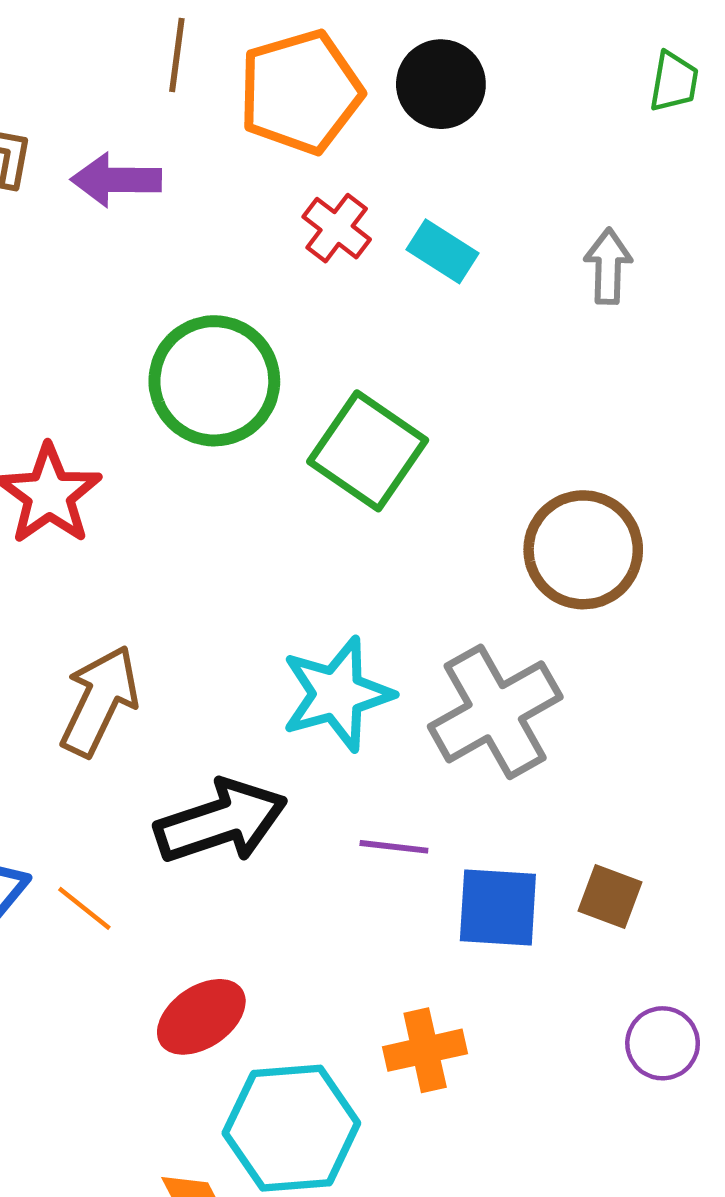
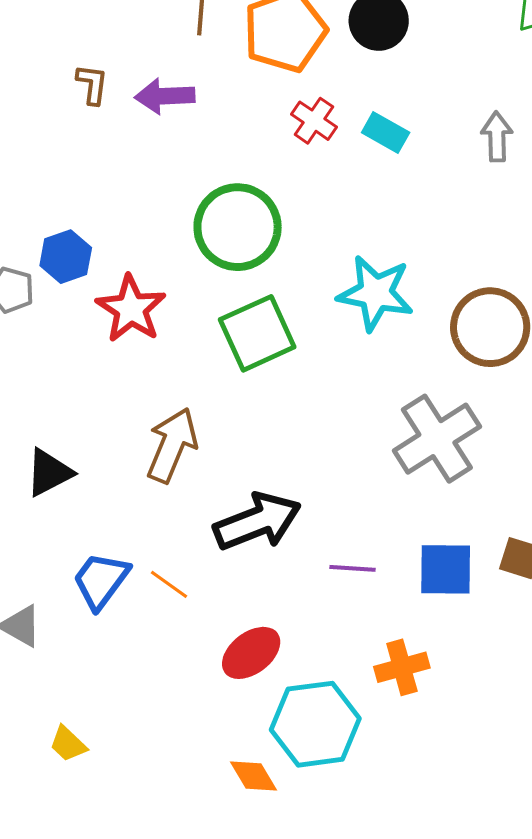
green square: (368, 451) -> (257, 333), moved, turned 34
cyan star: (337, 694) -> (376, 293), moved, turned 30
purple line: (394, 847) -> (353, 568), moved

